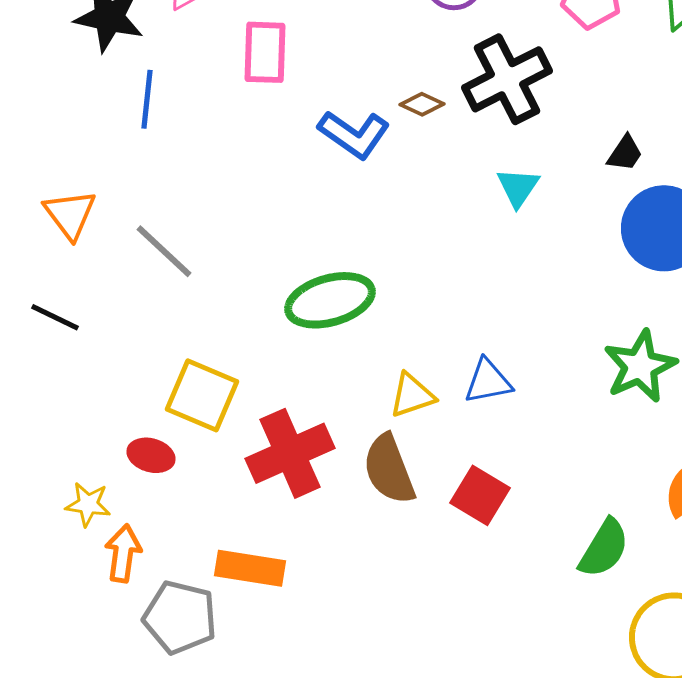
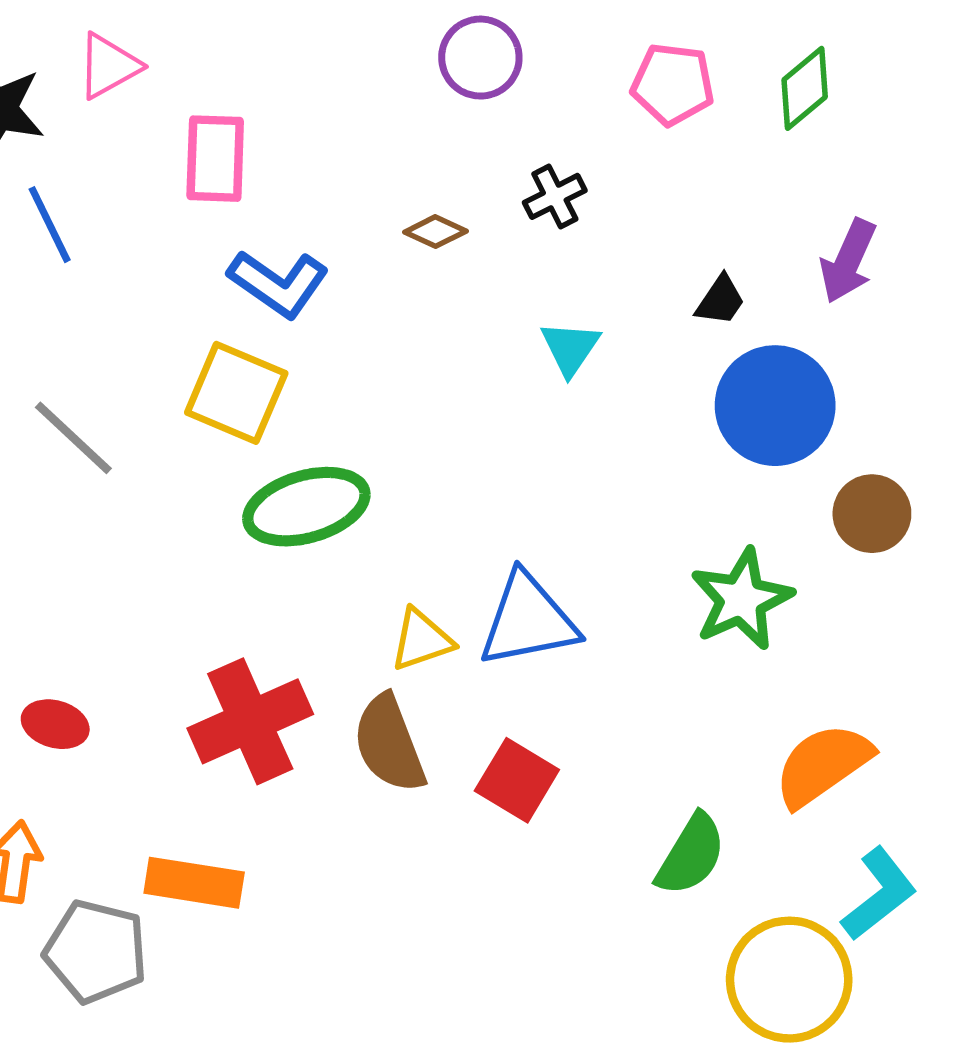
black cross: (507, 79) -> (555, 196), size x0.5
blue line: (147, 99) -> (50, 225), turned -32
blue L-shape: (354, 134) -> (278, 283), moved
blue triangle: (488, 381) -> (528, 620), size x1.5
yellow square: (202, 395) -> (236, 393), moved

